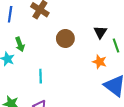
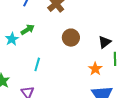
green arrow: (20, 44) -> (28, 30), turned -120

